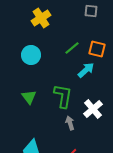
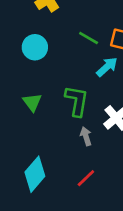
green line: (72, 48) -> (89, 38), turned 70

